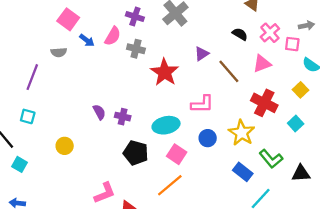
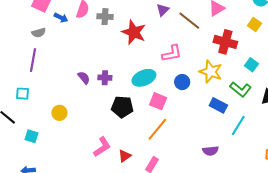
purple line: (32, 77) -> (33, 60), moved
cyan square: (296, 123) -> (251, 65), moved
cyan square: (19, 164) -> (32, 136), moved

